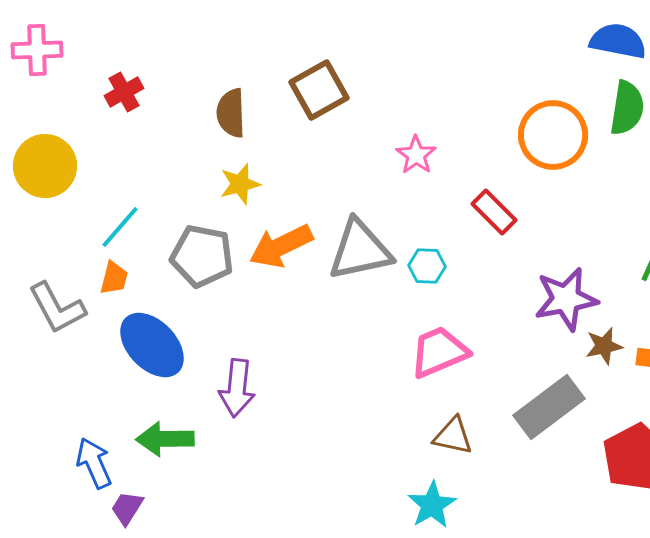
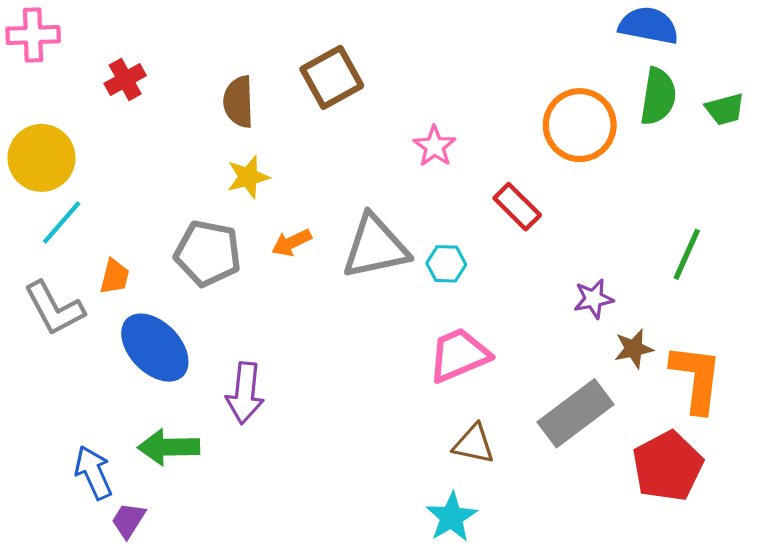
cyan line: (120, 227) -> (62, 223), moved
orange arrow: (281, 246) -> (292, 243), size x0.6
purple star: (566, 299) -> (593, 299), size x0.6

